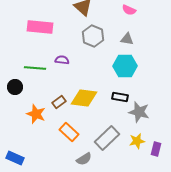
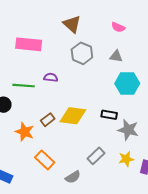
cyan hexagon: (125, 66) -> (127, 84), moved
orange rectangle: (69, 132) -> (45, 160), moved
gray rectangle: (107, 138) -> (96, 156), size x0.7

